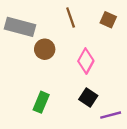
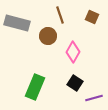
brown circle: (45, 49) -> (48, 36), moved
green rectangle: (41, 102) -> (35, 87), size x1.4

